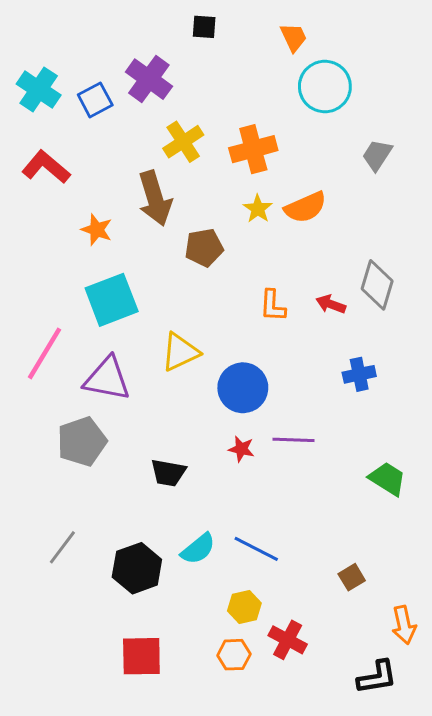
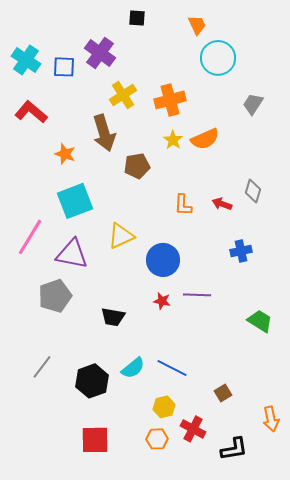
blue square: (95, 100) -> (64, 67), turned 30
gray diamond: (377, 285) -> (253, 191), size x0.7
brown square: (352, 577) -> (223, 393), moved
black L-shape: (377, 677) -> (234, 449), moved

